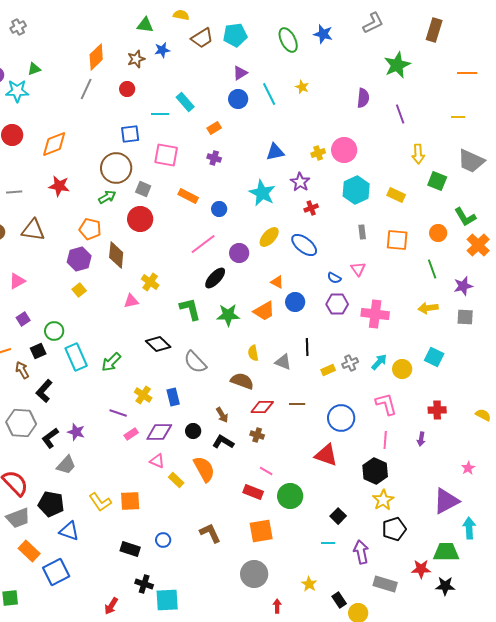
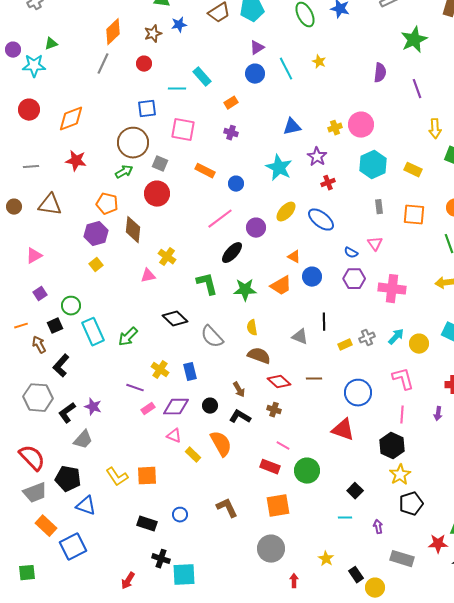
yellow semicircle: (253, 353) -> (252, 328), moved
red diamond: (262, 407) -> (279, 382), turned 40
purple arrow: (361, 552) -> (378, 527), size x0.6

